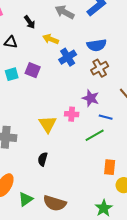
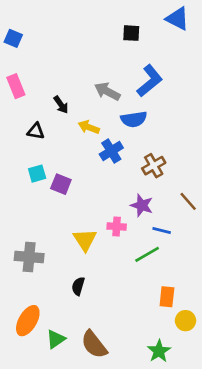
blue semicircle: (97, 45) -> (134, 119), moved
purple square: (33, 70) -> (61, 184), moved
brown semicircle: (55, 203) -> (94, 344), turned 35

